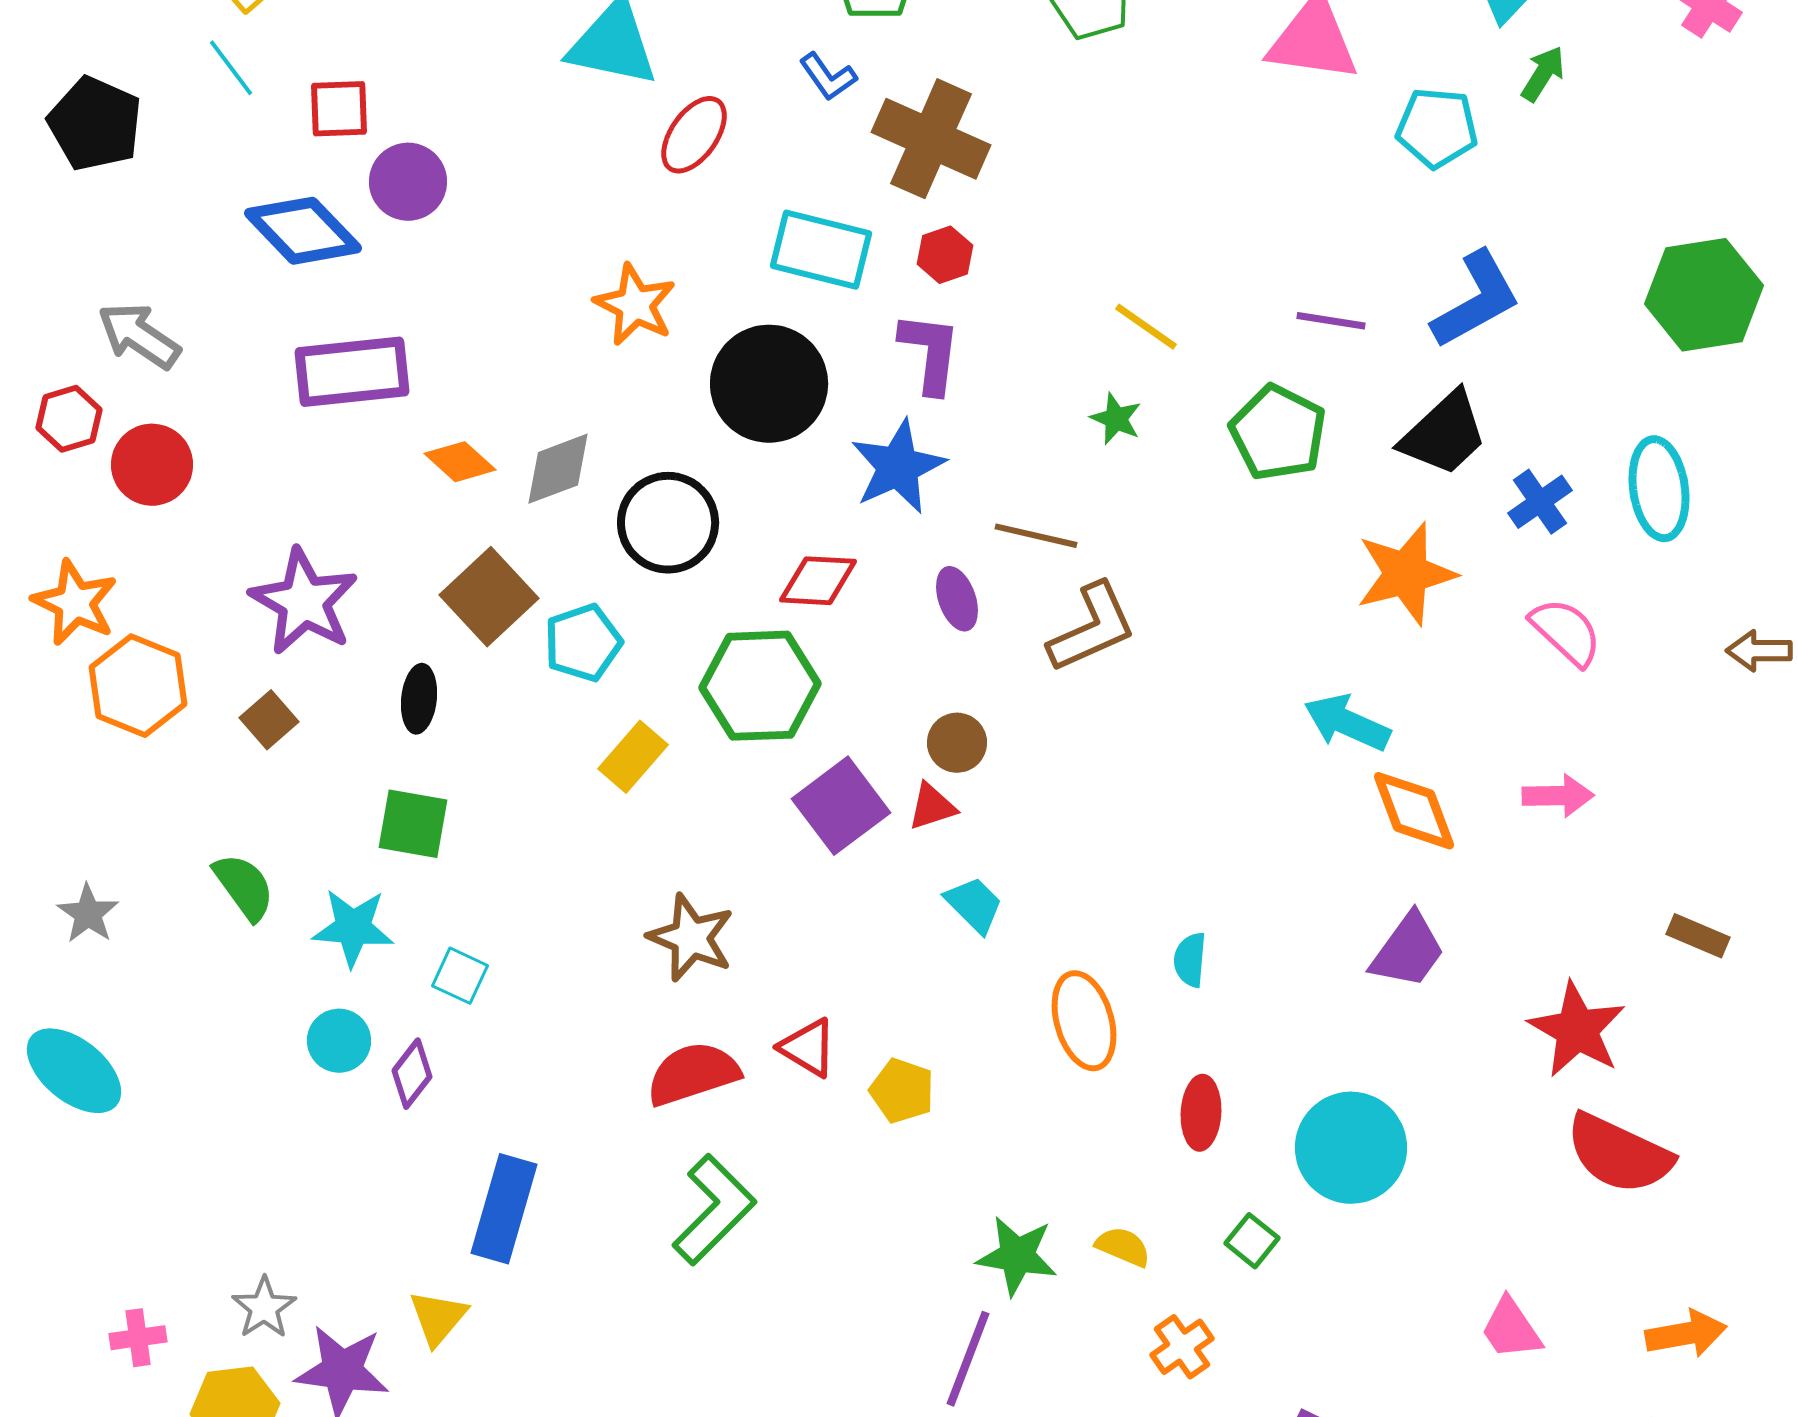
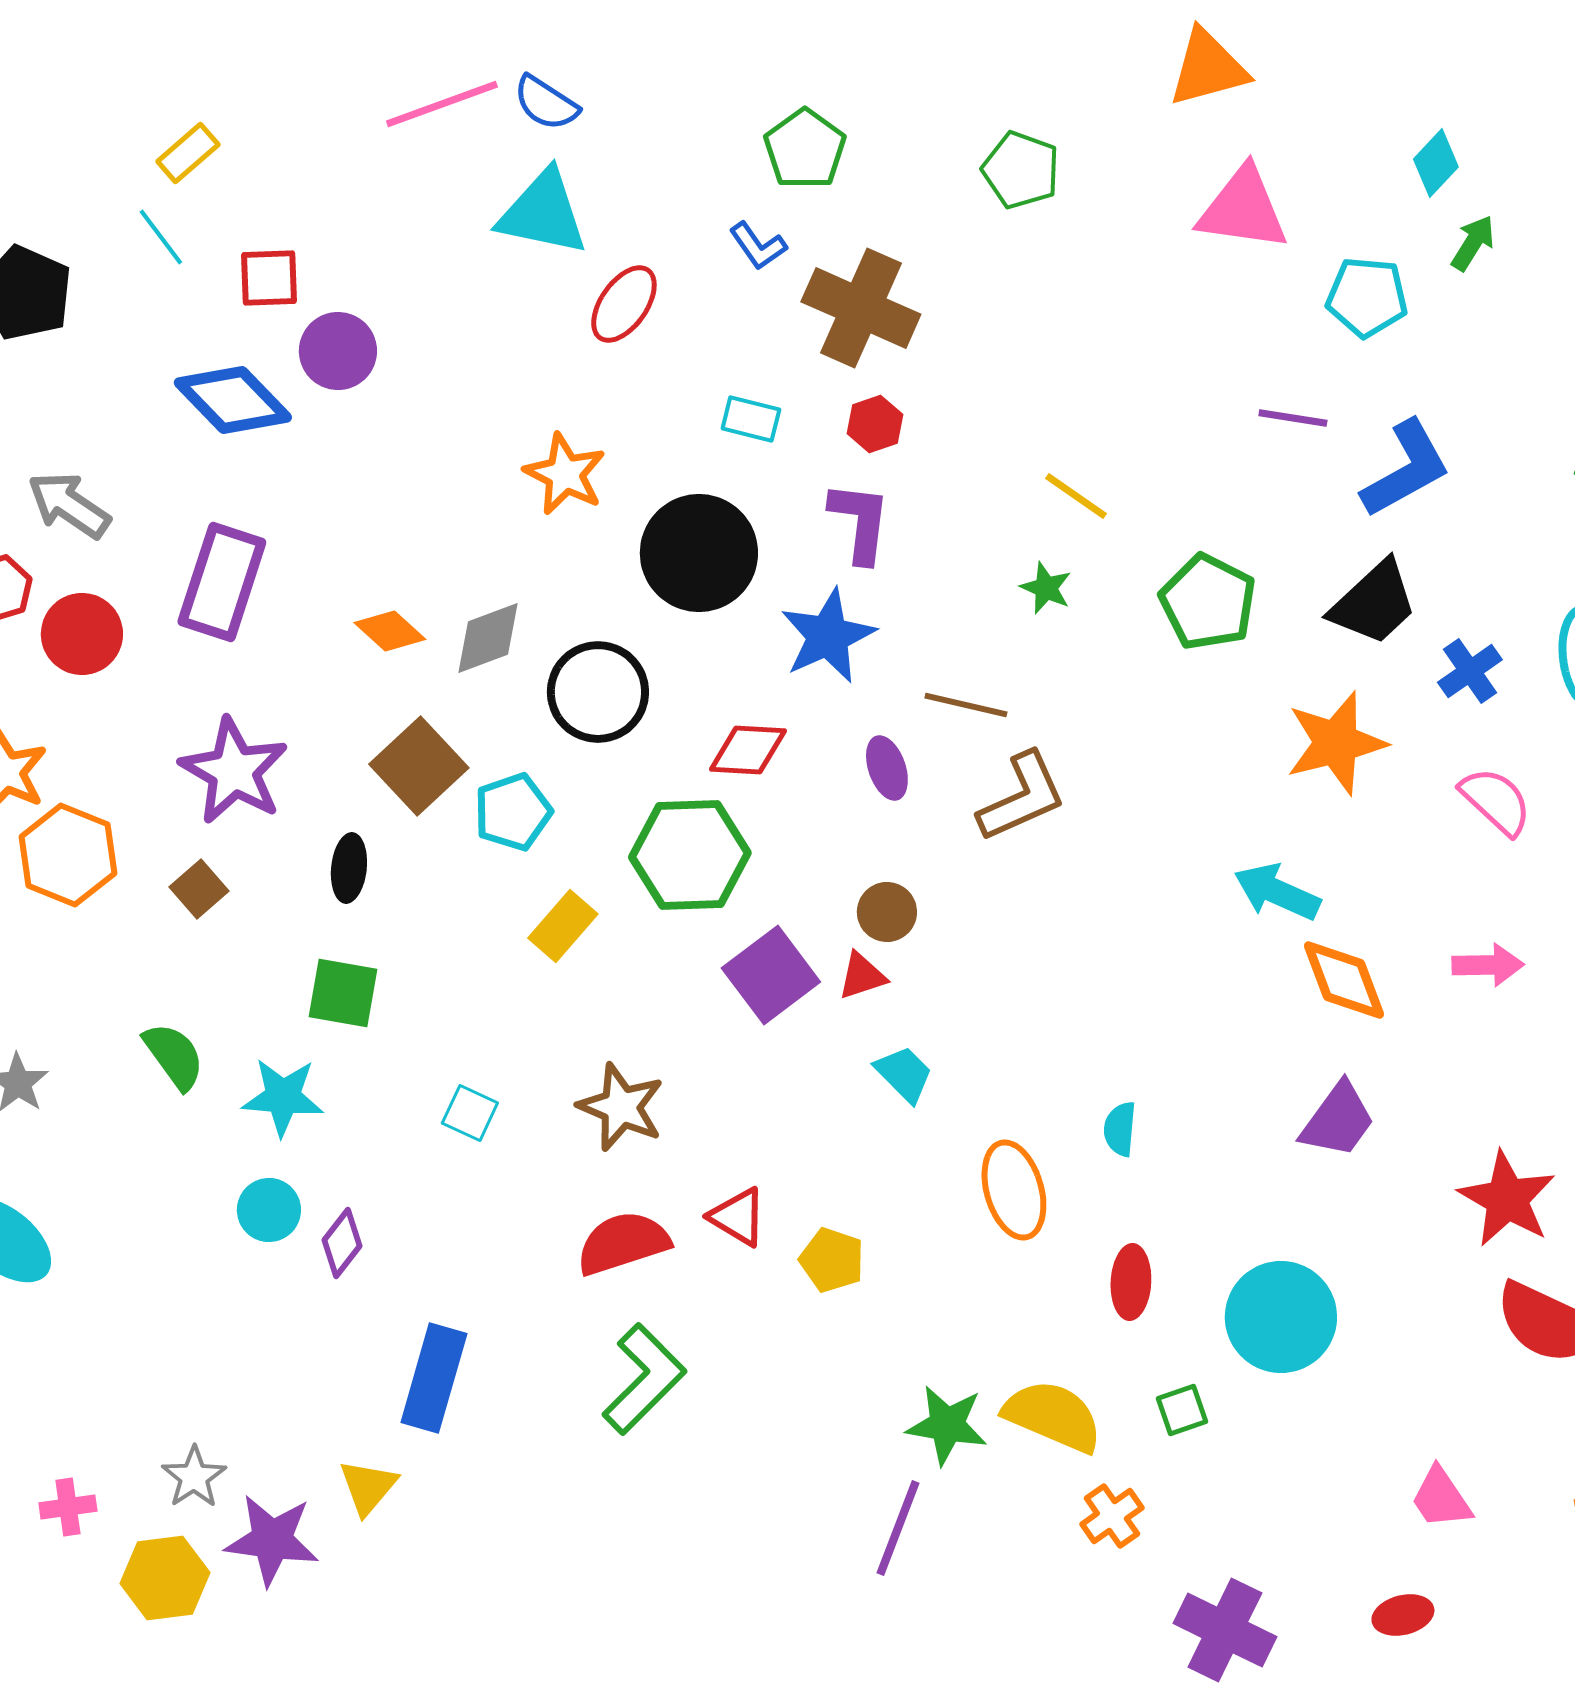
cyan rectangle: (821, 250) -> (751, 419), size x0.6
purple line: (1331, 321) -> (1293, 418), moved
purple rectangle: (352, 372) -> (222, 582), moved, turned -66
cyan square: (460, 976) -> (470, 1113), moved
green square: (1252, 1241) -> (1182, 1410), turned 32
yellow semicircle: (1123, 1247) -> (1053, 1416), size x1.8

